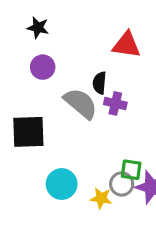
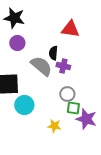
black star: (38, 28) -> (14, 18), size x1.5
cyan circle: (62, 184) -> (24, 105), moved
gray circle: (122, 184) -> (67, 94), moved

